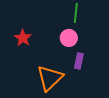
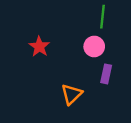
orange triangle: (50, 78) -> (72, 94), size x0.7

